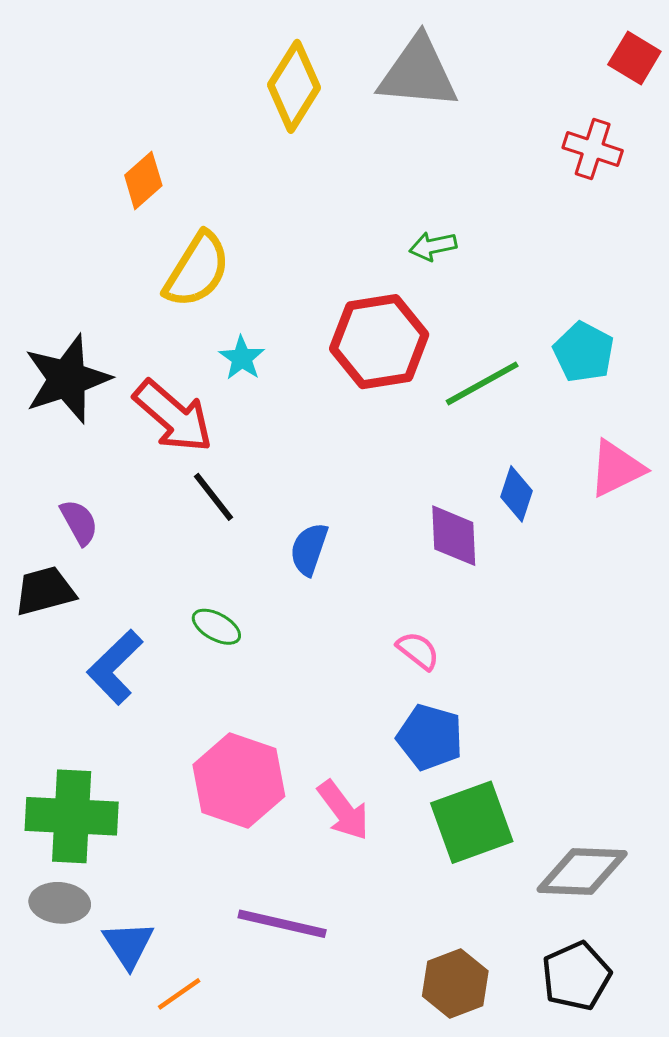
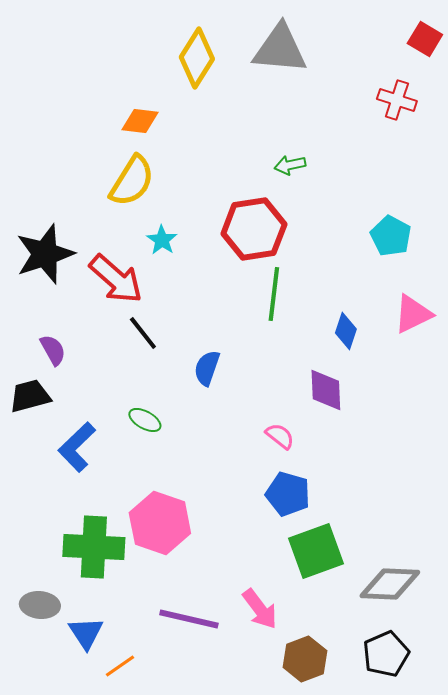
orange diamond: (143, 180) -> (140, 121), moved, turned 48
green line: (482, 383) -> (274, 294), moved, turned -54
purple diamond: (454, 536) -> (326, 390), moved
pink arrow: (343, 810) -> (260, 609), moved
green cross: (72, 816) -> (94, 547), moved

